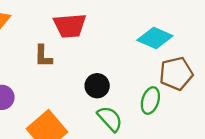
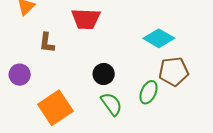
brown L-shape: (43, 56) -> (47, 43), moved

